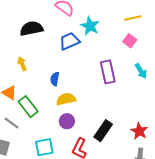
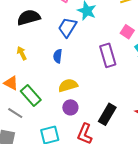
blue trapezoid: (69, 41) -> (67, 27), turned -30
pink square: (130, 41) -> (127, 32), moved
blue semicircle: (55, 79) -> (58, 56), moved

